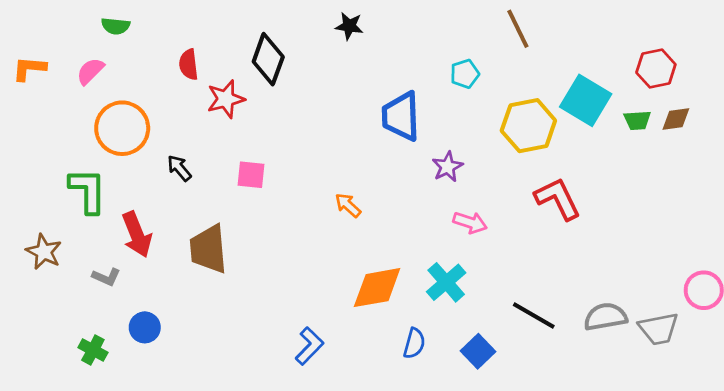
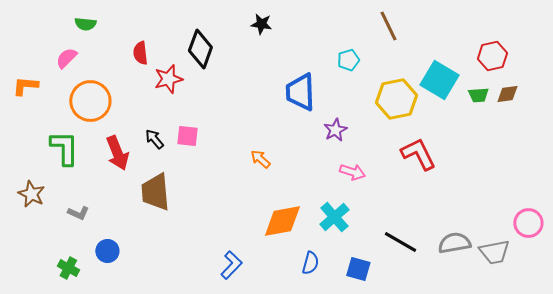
orange L-shape: (29, 68) -> (25, 86), moved
black arrow: (179, 168) -> (154, 139), moved
red arrow: (137, 234) -> (117, 153), moved
blue square: (478, 351) -> (358, 269), turned -30

